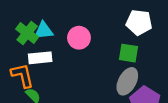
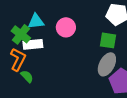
green cross: (27, 33) -> (21, 34), moved
orange L-shape: (22, 75) -> (18, 59), turned 40

